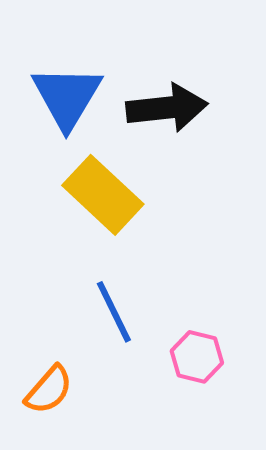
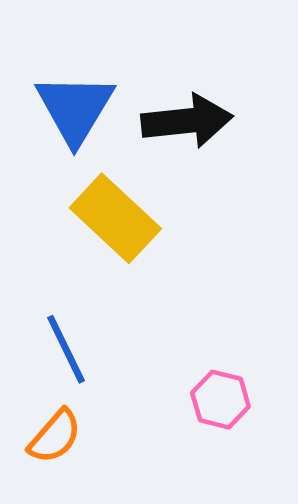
blue line: (114, 312) -> (66, 349), moved

